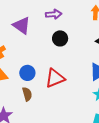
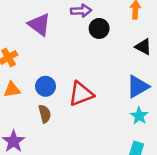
black circle: (60, 38) -> (99, 28), moved

